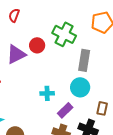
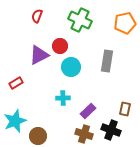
green cross: (64, 34) -> (80, 20), moved
cyan circle: (80, 87) -> (71, 67), moved
cyan cross: (47, 93) -> (63, 98), moved

